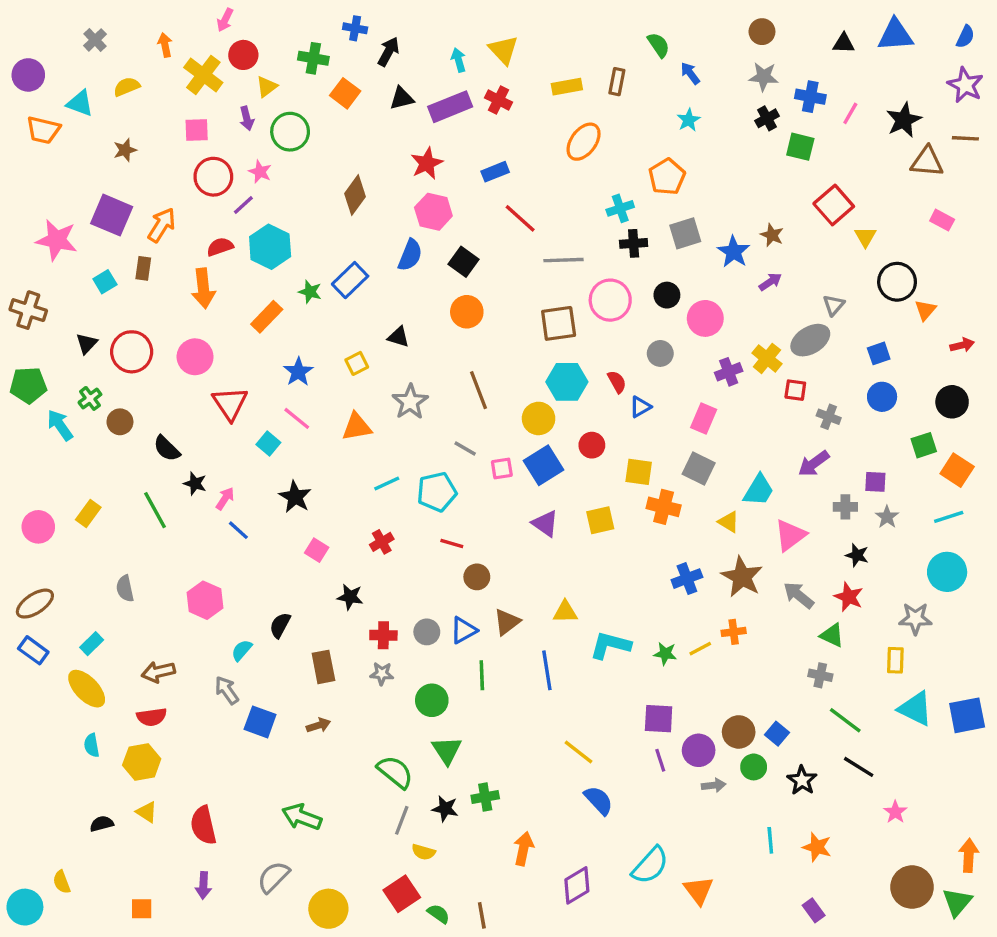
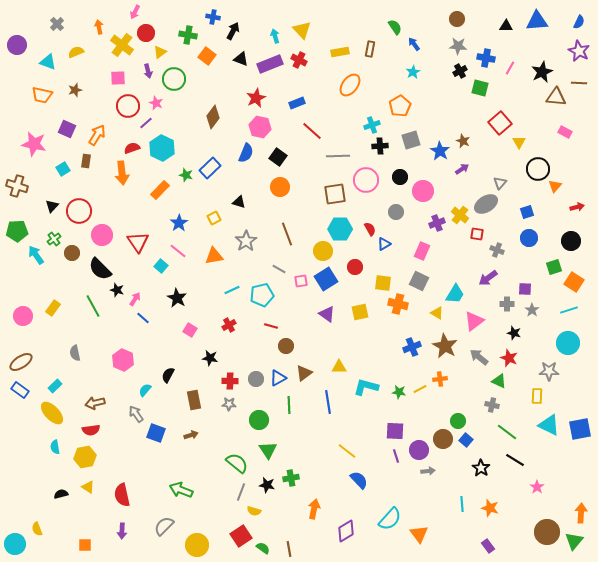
black triangle: (402, 98) -> (241, 59), turned 35
orange trapezoid: (43, 130) -> (42, 95), moved
purple square: (112, 215) -> (67, 129), size x0.7
pink circle: (195, 357) -> (102, 235), moved
black semicircle: (167, 448) -> (100, 269), size x1.4
green circle: (754, 767) -> (458, 421), moved

